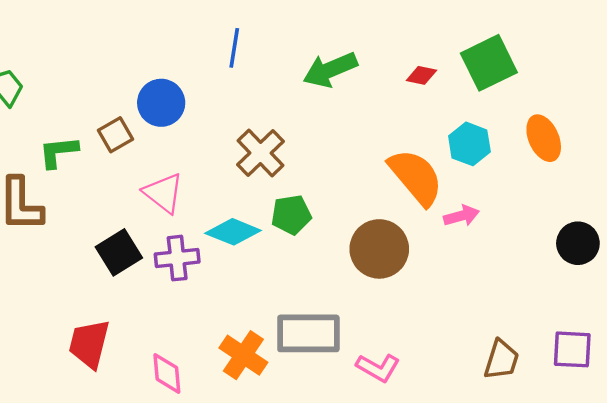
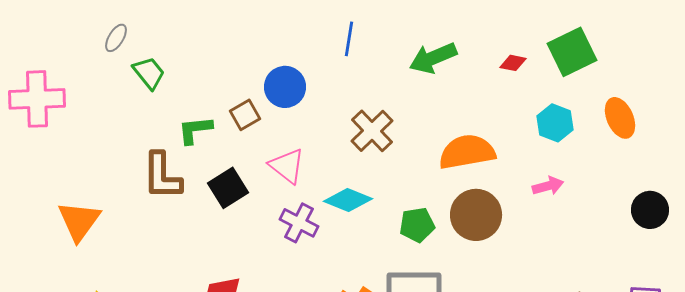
orange semicircle: (416, 177) -> (467, 152), moved, turned -60
green pentagon: (291, 215) -> (417, 225), moved
black square: (119, 252) -> (228, 188), moved
purple cross: (177, 258) -> (299, 223), turned 33

